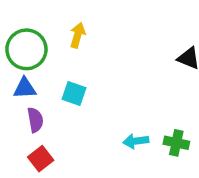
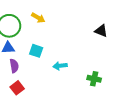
yellow arrow: (78, 35) -> (38, 18), turned 104
cyan arrow: (136, 141) -> (60, 66), moved

